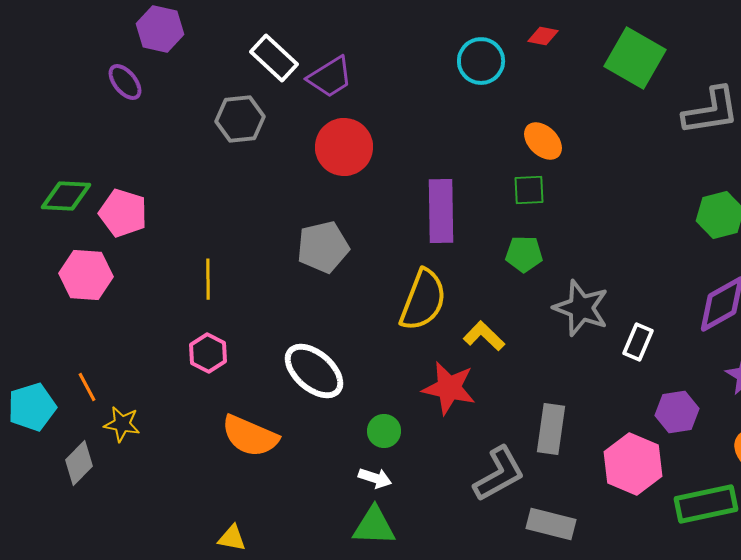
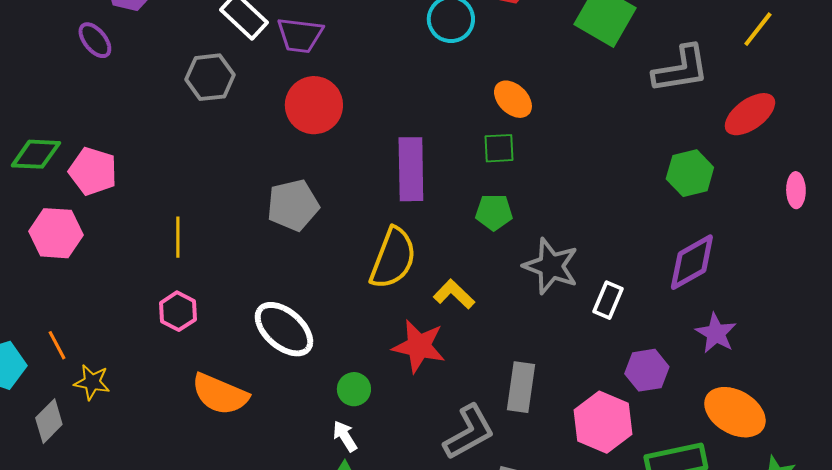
purple trapezoid: (330, 77) -> (300, 35), turned 39
white arrow: (375, 478) -> (345, 436), turned -140

